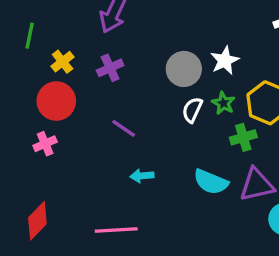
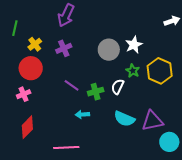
white semicircle: (192, 110) -> (118, 87), moved
green cross: (243, 137) -> (96, 92), moved
red diamond: (37, 221) -> (27, 127), moved

